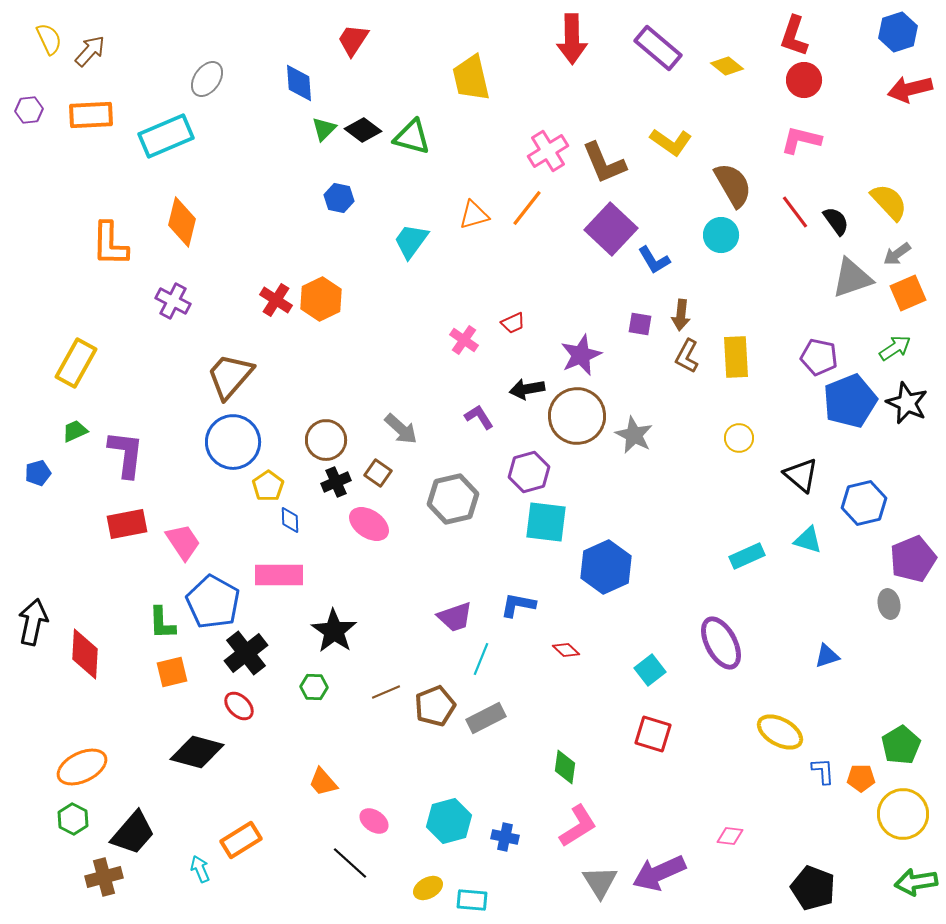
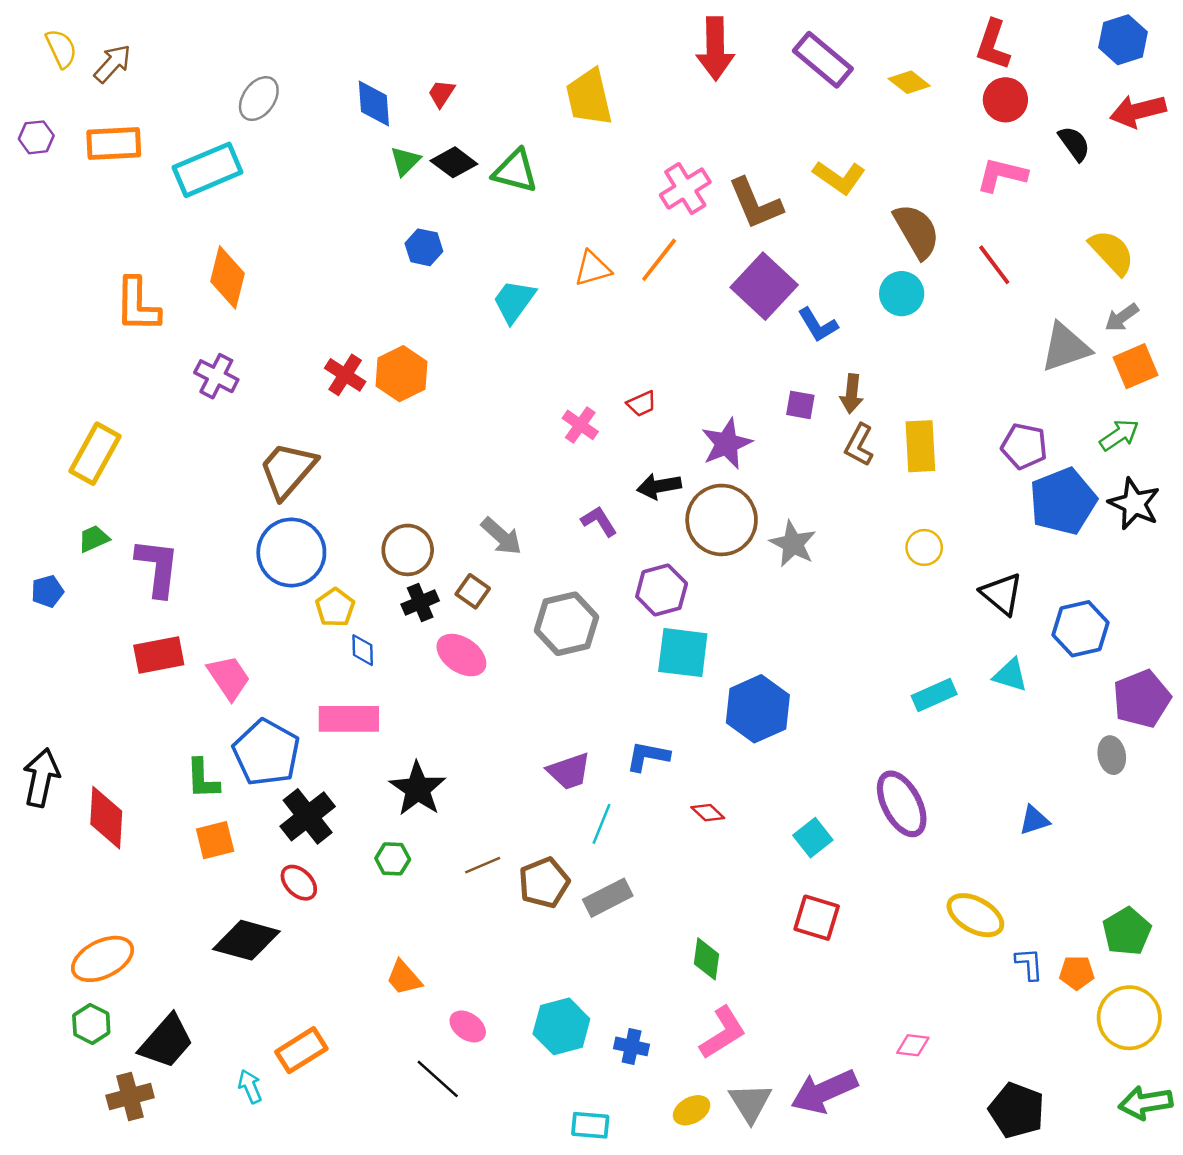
red trapezoid: (353, 40) -> (441, 94), moved, size x0.7
black semicircle: (836, 221) -> (1074, 144), moved
yellow ellipse: (428, 888) -> (692, 1110), moved

